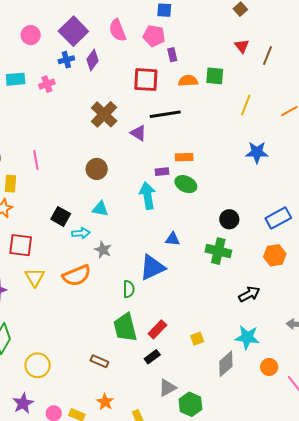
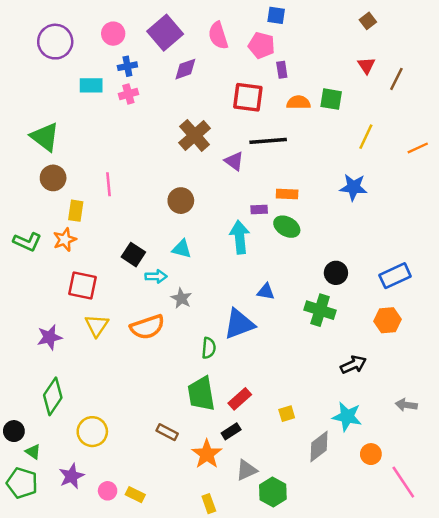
blue cross: (66, 60) -> (127, 66), moved
purple diamond: (92, 60) -> (185, 69), turned 30
blue star: (257, 152) -> (353, 187), moved
orange star: (105, 402) -> (207, 454), moved, size x1.4

